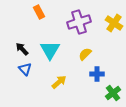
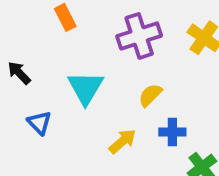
black arrow: (22, 49) -> (19, 73), moved
yellow arrow: (59, 82) -> (123, 141), moved

